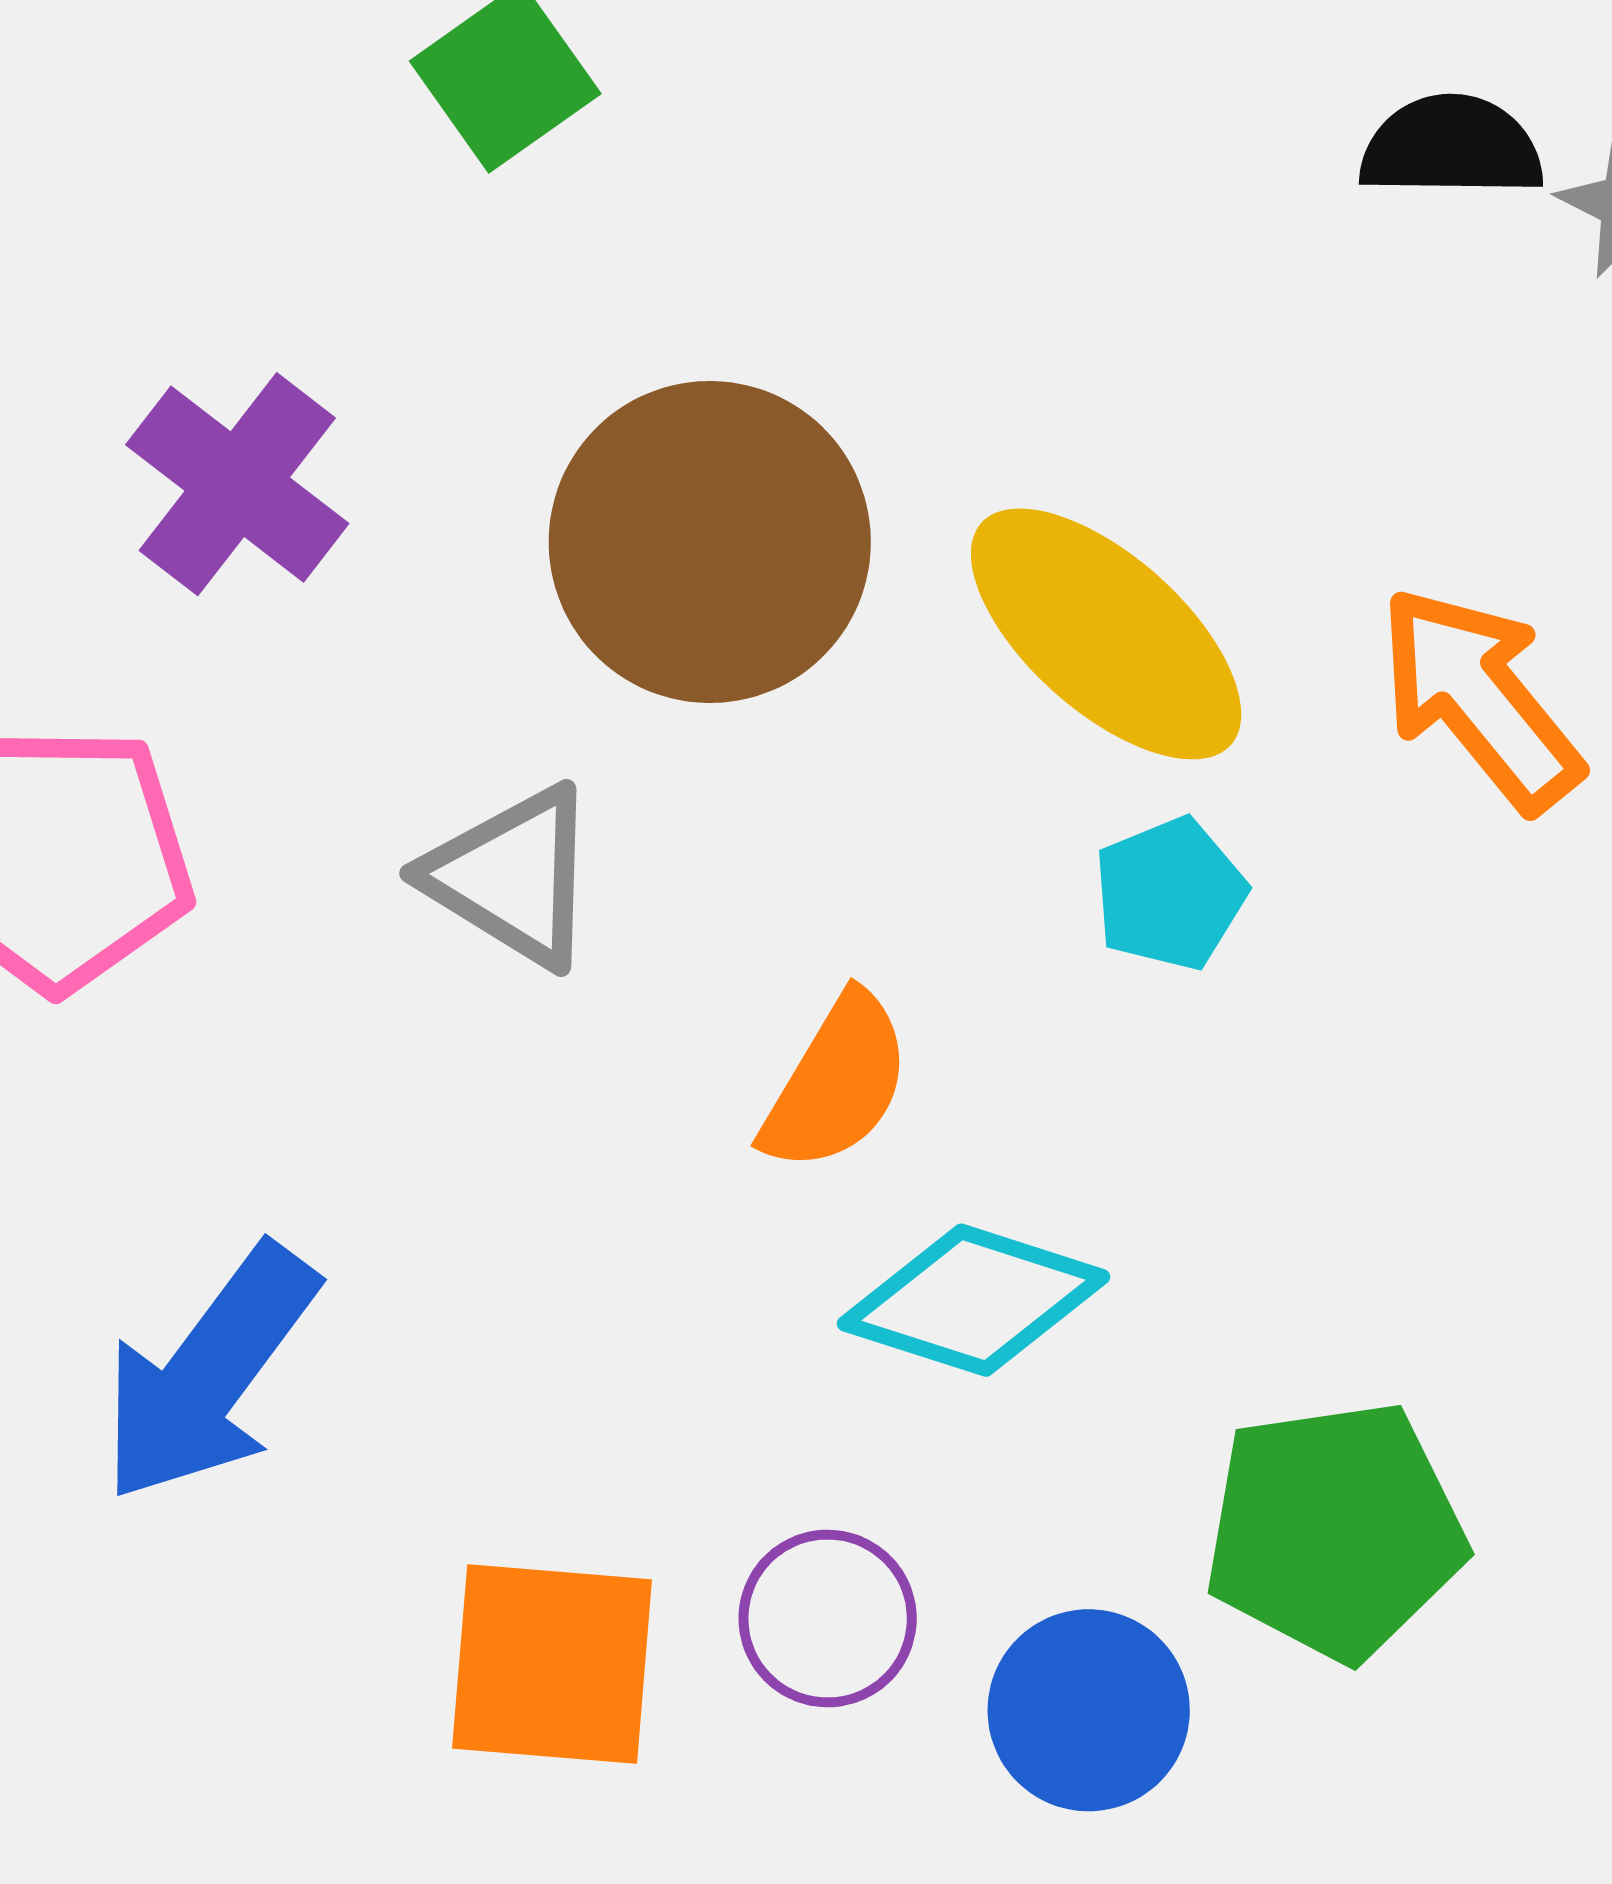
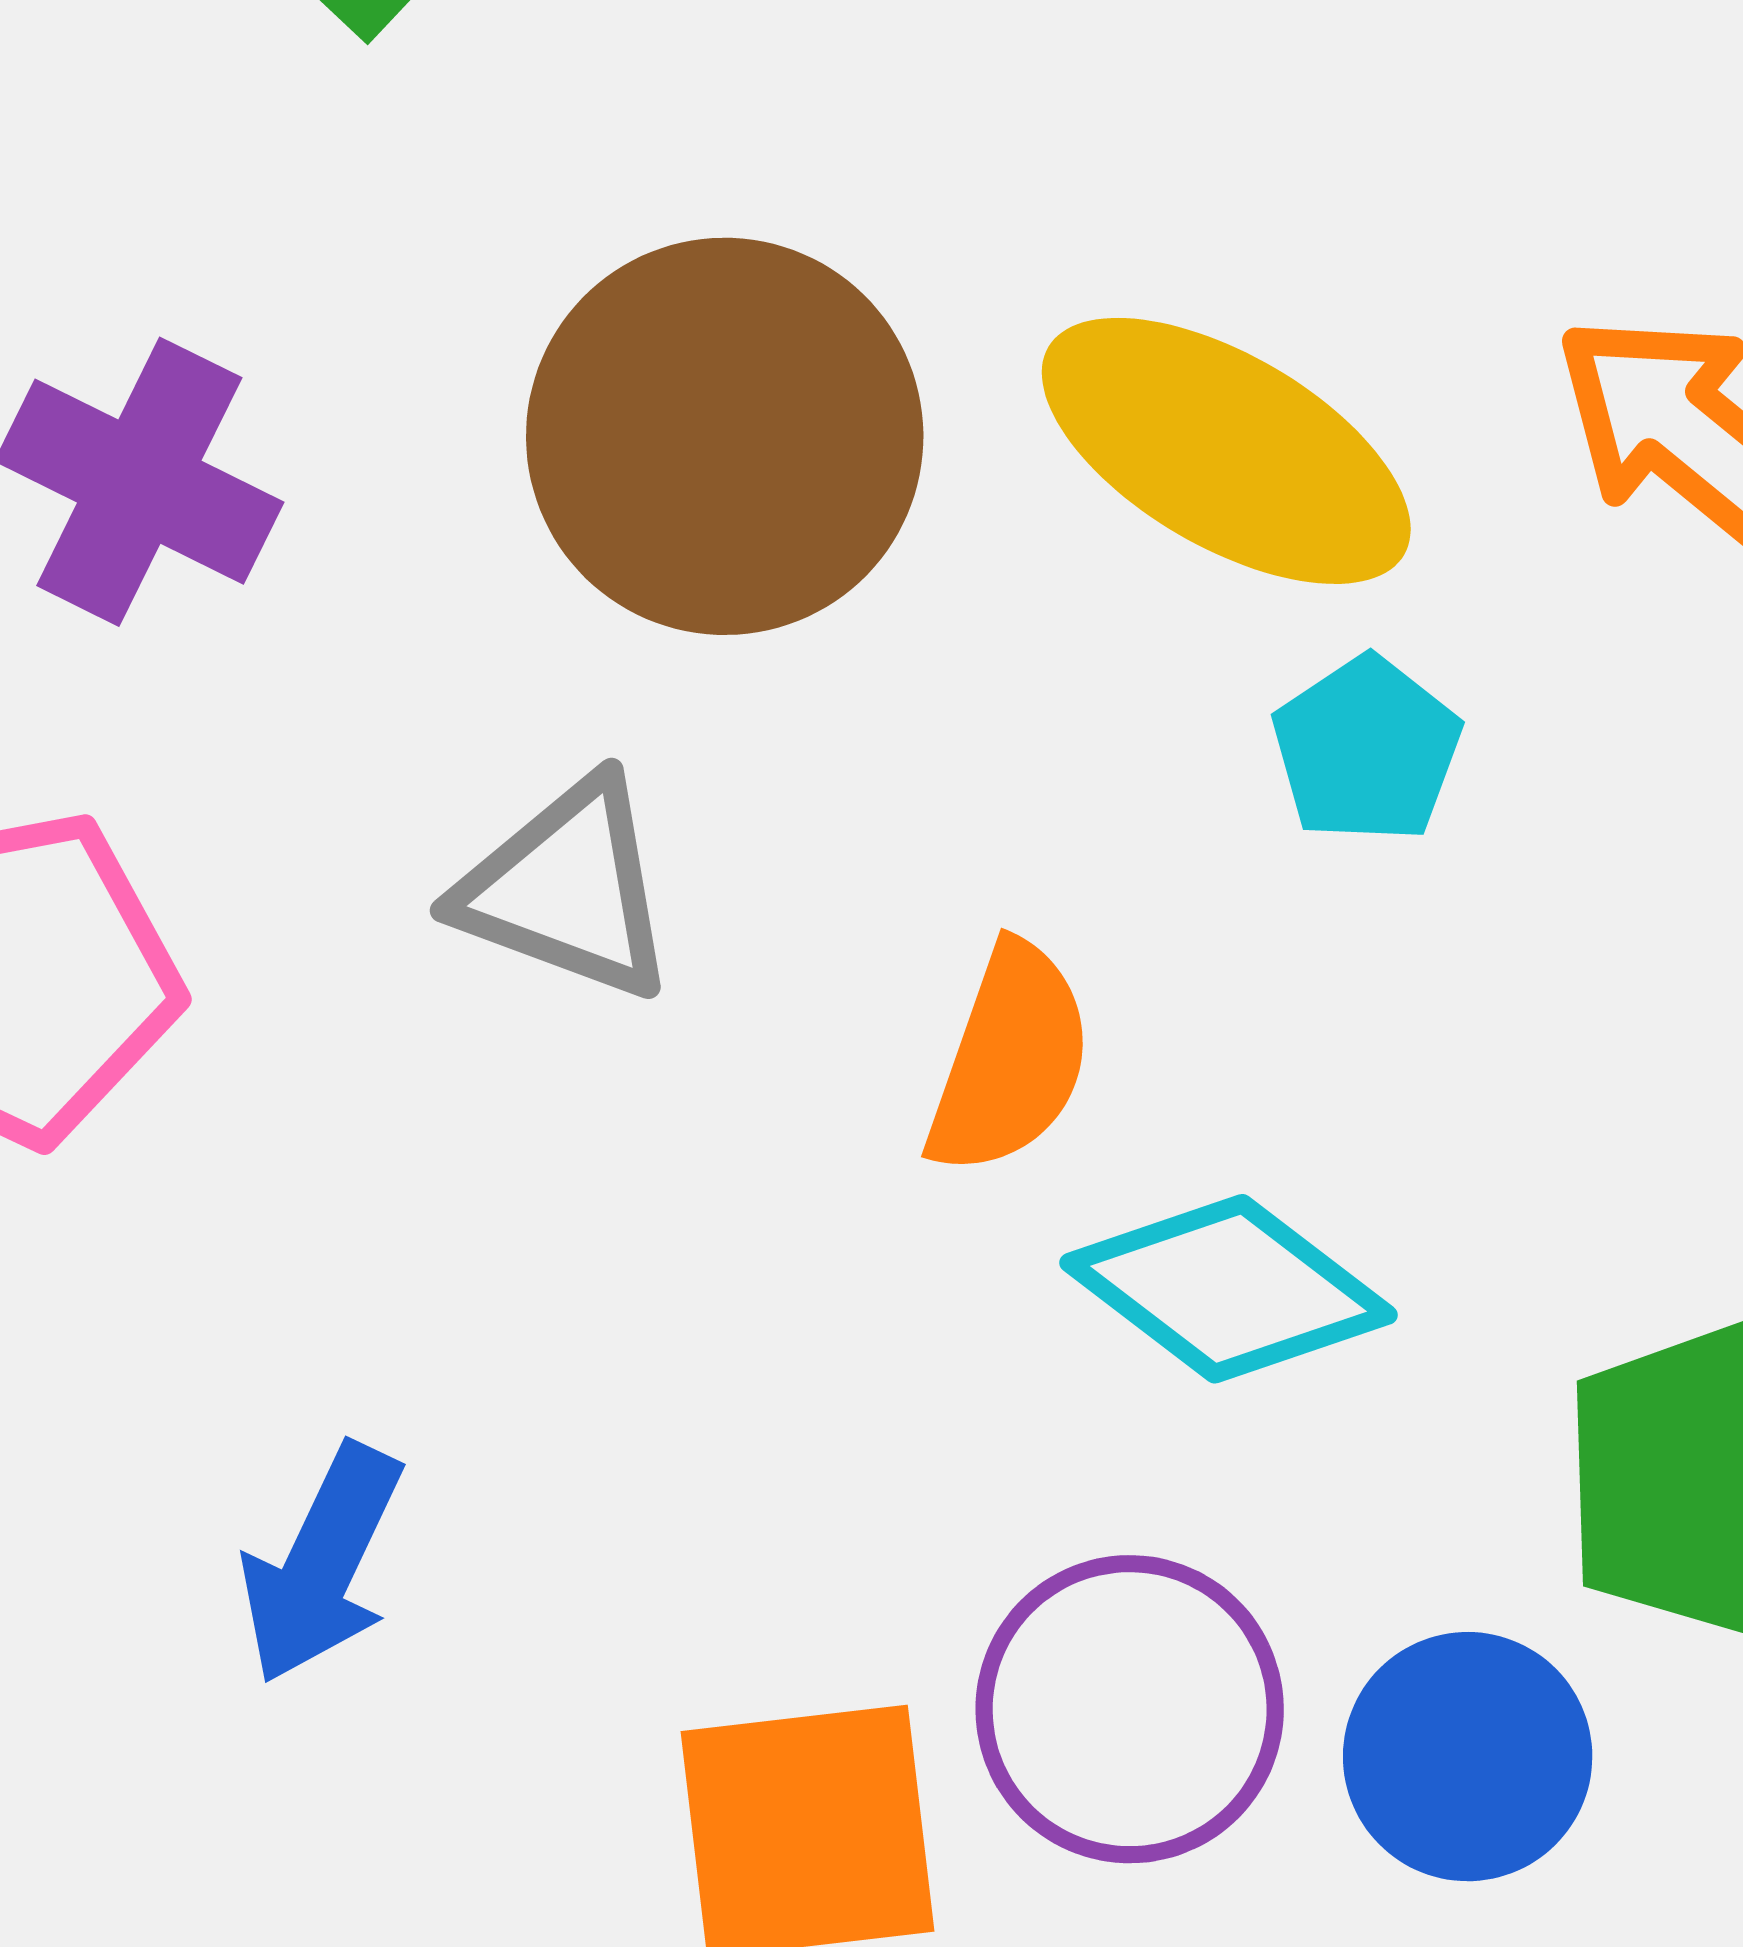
cyan diamond: (974, 1300) -> (1228, 1289), turned 31
blue arrow: (209, 1373) -> (322, 1564), size x0.7
purple circle: (828, 1618) -> (1130, 1709), size x1.4

